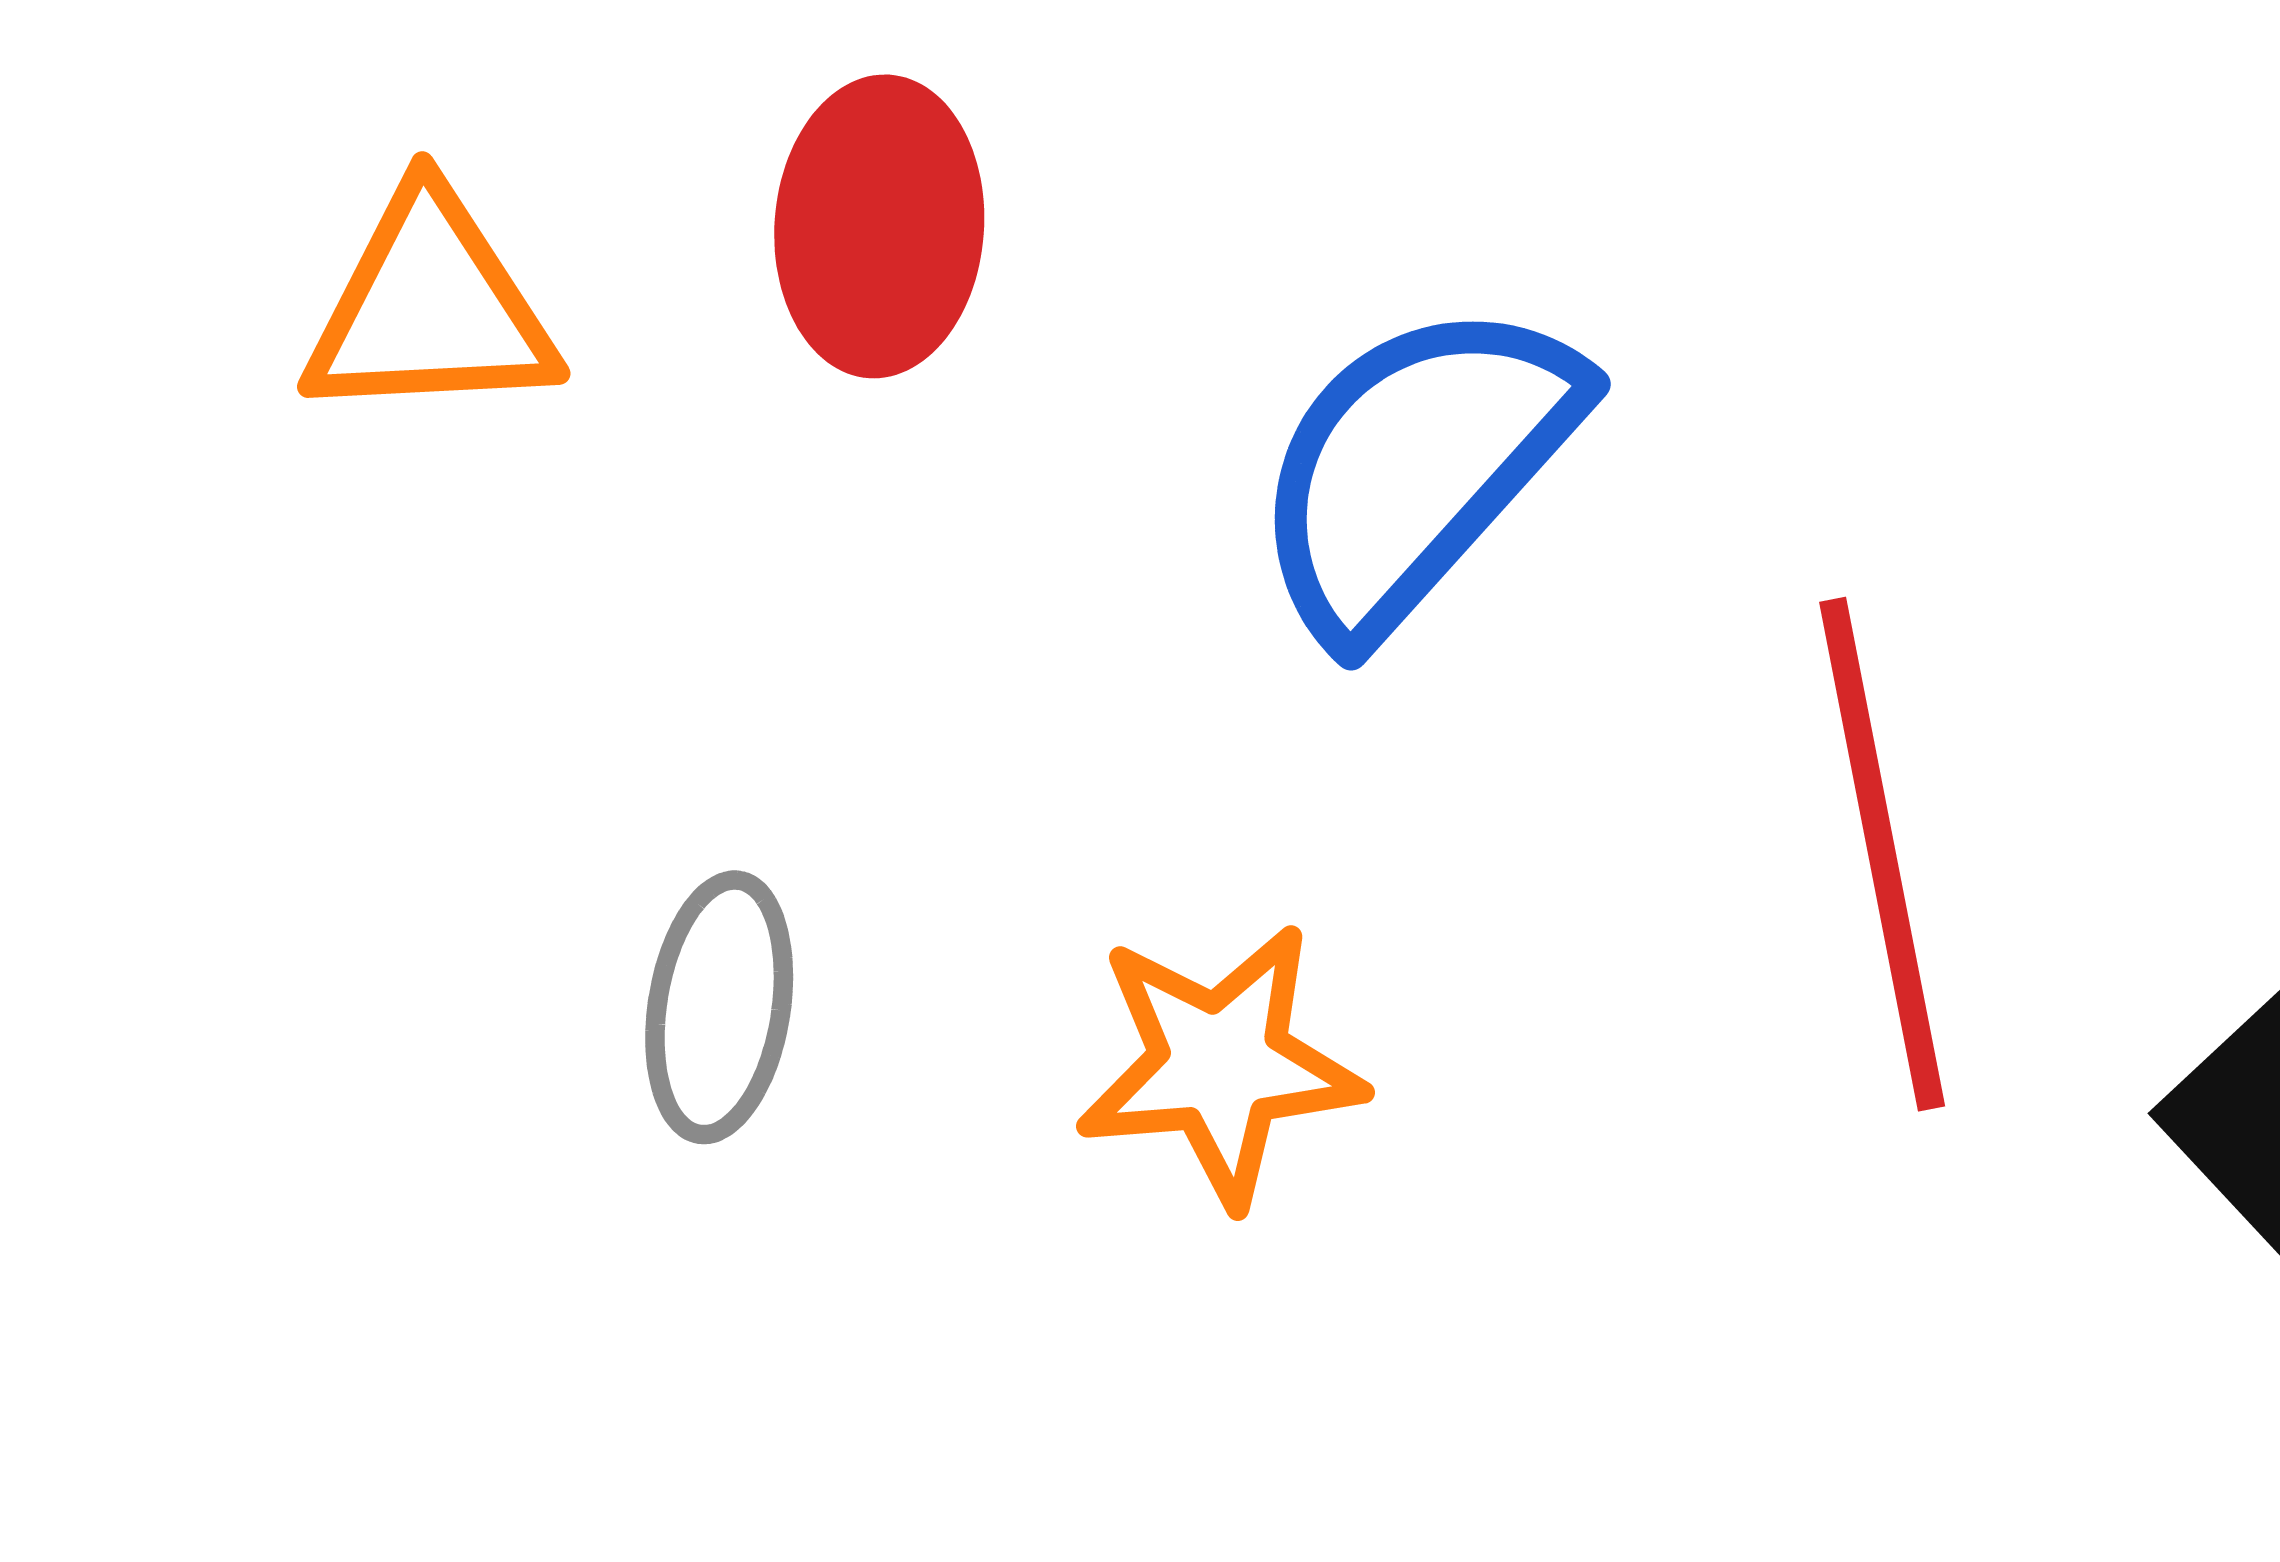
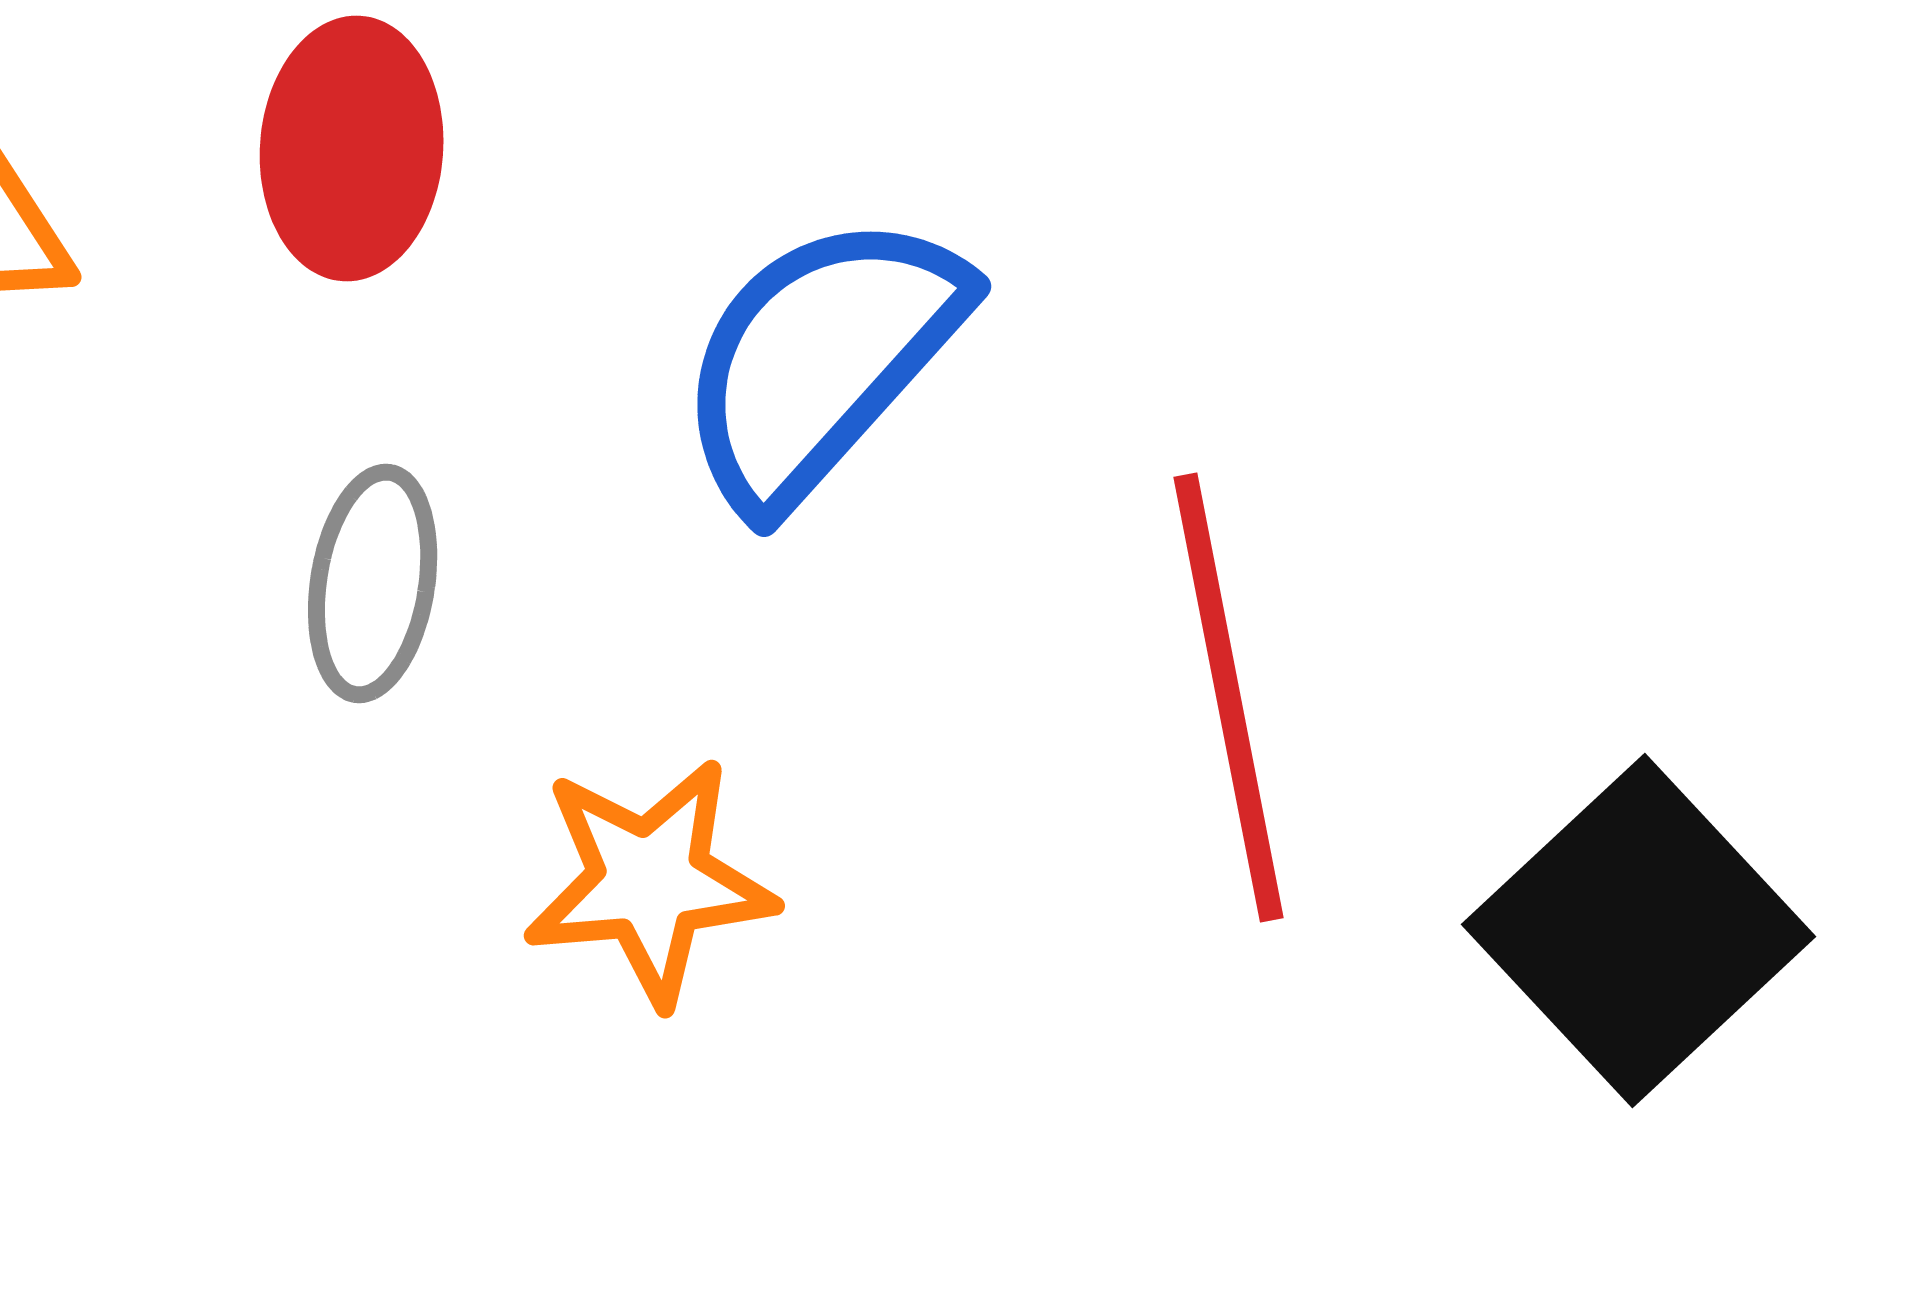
gray ellipse: (719, 1007) -> (373, 583), moved

